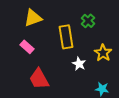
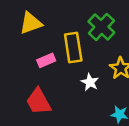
green cross: (88, 21) -> (101, 27), size x1.5
pink rectangle: (27, 47) -> (46, 60), moved, turned -64

